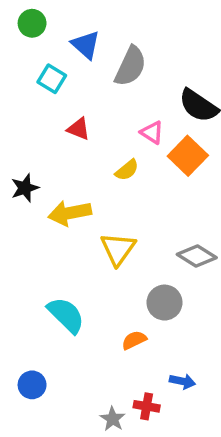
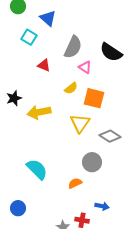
gray semicircle: (130, 66) -> (73, 47), moved
orange square: (188, 156) -> (94, 98), moved, turned -30
yellow triangle: (118, 249) -> (80, 123), moved

